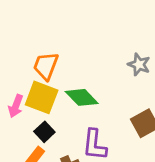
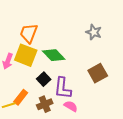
black square: (44, 132) -> (44, 79), moved

